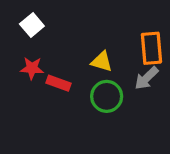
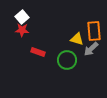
yellow triangle: (102, 62) -> (77, 39), moved
red star: (32, 68) -> (22, 30), moved

